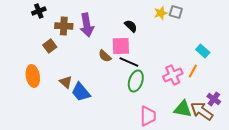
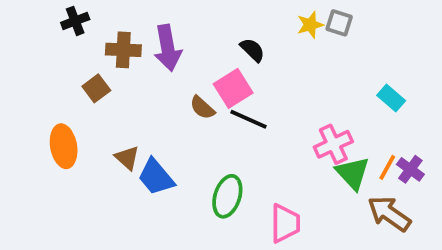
pink square: (121, 46) -> (233, 88), turned -30
orange line: (193, 71) -> (387, 167), moved
green ellipse: (136, 81) -> (227, 196), moved
purple cross: (214, 99) -> (410, 169), moved
green triangle: (183, 109) -> (353, 173), moved, turned 36

